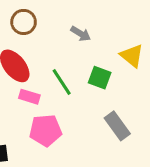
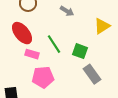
yellow triangle: (132, 56) -> (102, 26), turned 48
green square: (100, 78) -> (80, 51), moved

